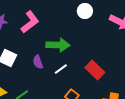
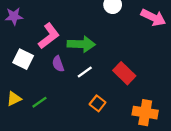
pink L-shape: (30, 22) -> (49, 36), moved

